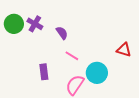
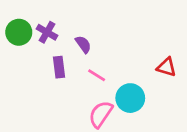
purple rectangle: (44, 72) -> (59, 67), moved

